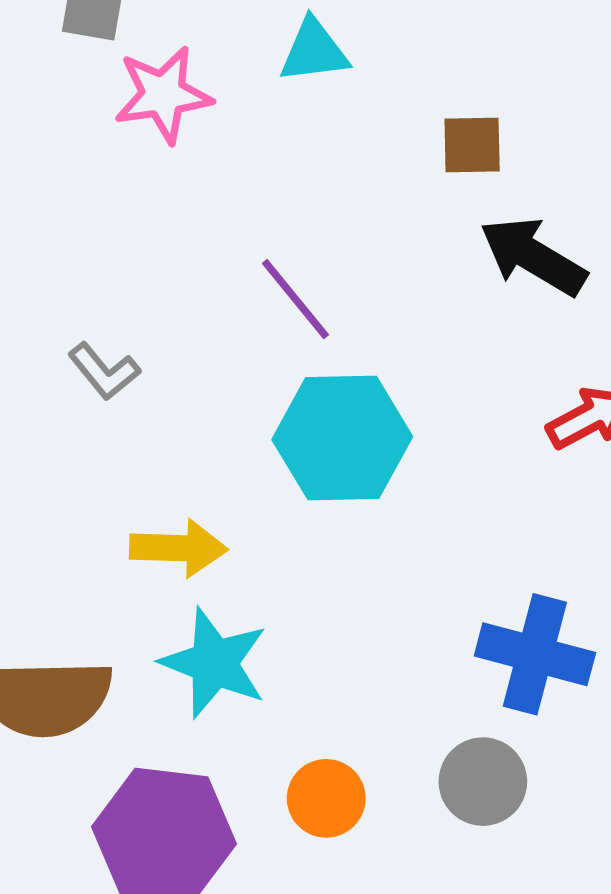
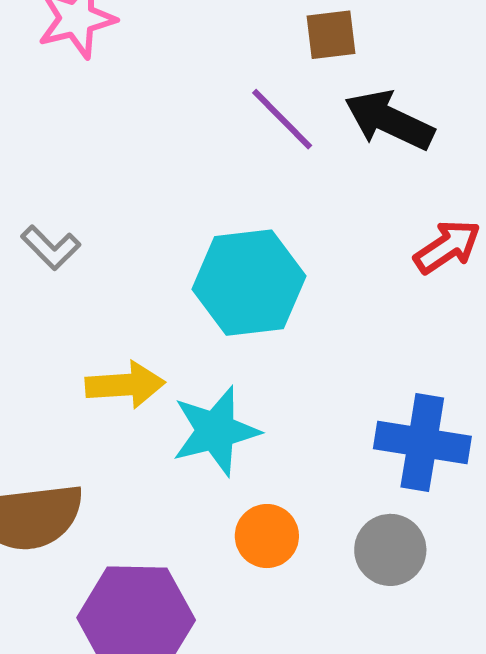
purple line: (295, 299) -> (282, 119), moved
cyan star: (214, 663) -> (216, 431), moved, turned -30
orange circle: (326, 798) -> (267, 536), moved

